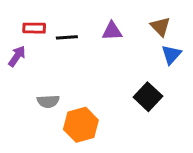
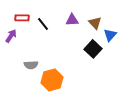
brown triangle: (160, 27) -> (95, 23), moved
black line: (67, 37) -> (43, 24), turned 56
black square: (148, 97) -> (93, 49), moved

